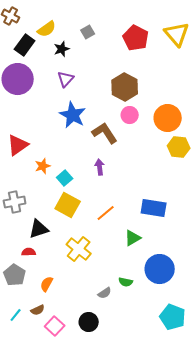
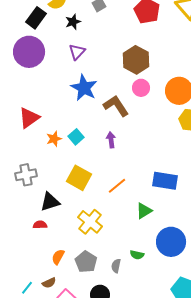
cyan square: (65, 178) -> (76, 137), moved
gray pentagon: (15, 275) -> (86, 262), moved
gray semicircle: (105, 293) -> (116, 266), turned 136

